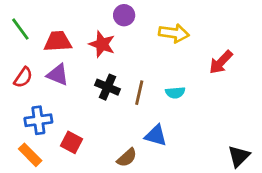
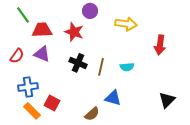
green line: (20, 29) -> (23, 15), moved
red arrow: (221, 62) -> (160, 45), turned -36
orange rectangle: (30, 155) -> (32, 111), moved
black triangle: (239, 156) -> (167, 100), moved

